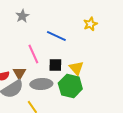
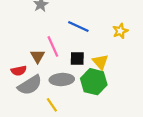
yellow star: (90, 24) -> (120, 31), moved
brown triangle: (19, 73) -> (38, 56), moved

